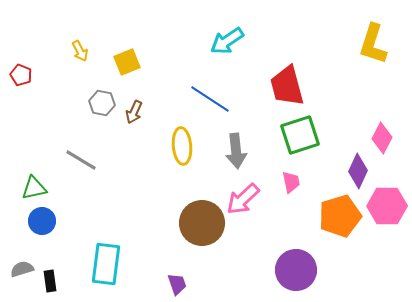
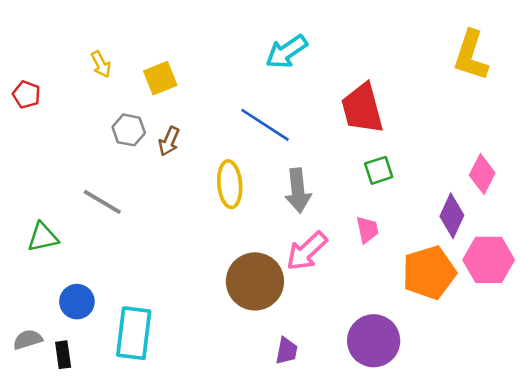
green square: (300, 135) -> (379, 170), size x0.6
blue circle: (42, 221) -> (77, 302), moved
purple trapezoid: (177, 284) -> (287, 351), moved, turned 30

